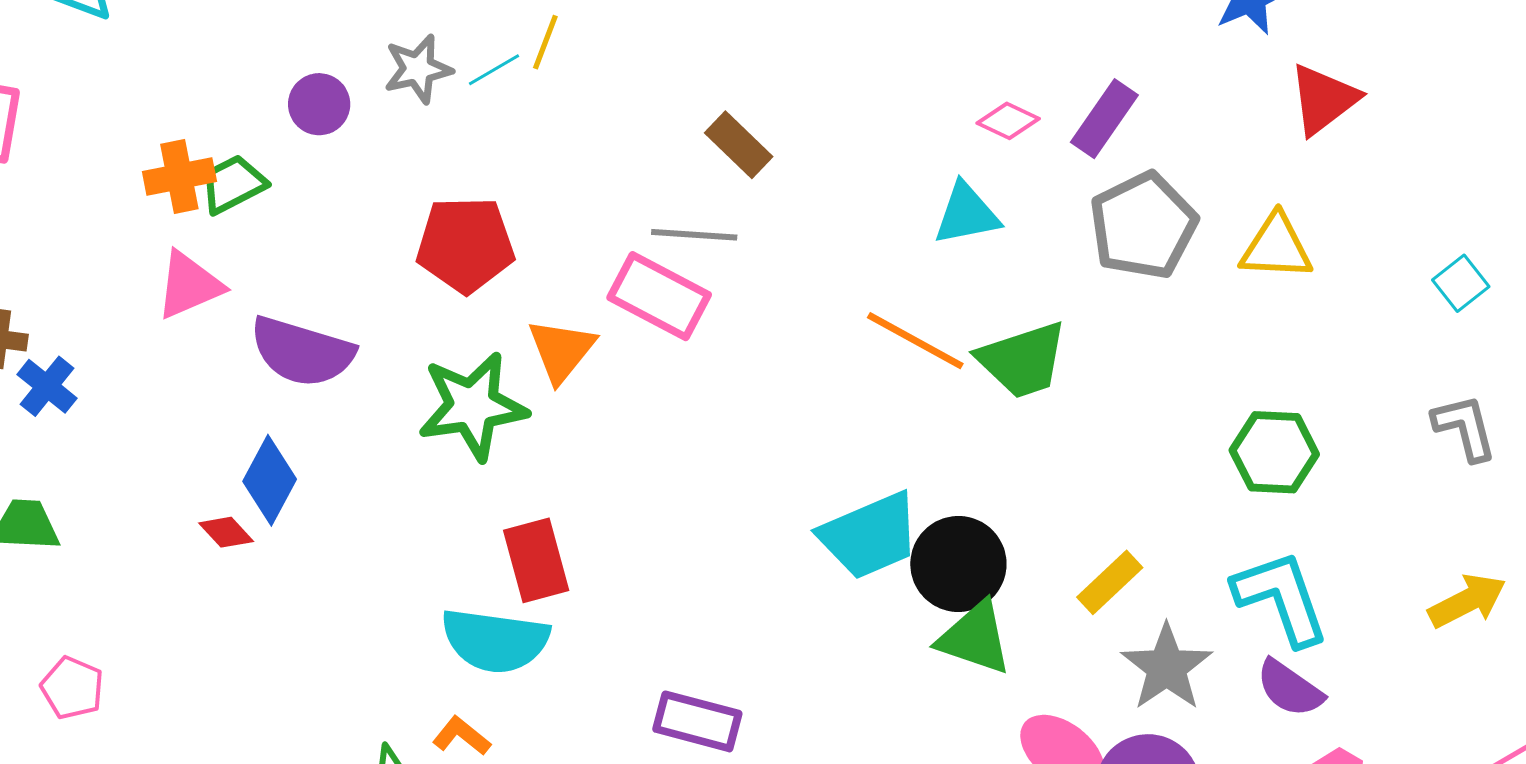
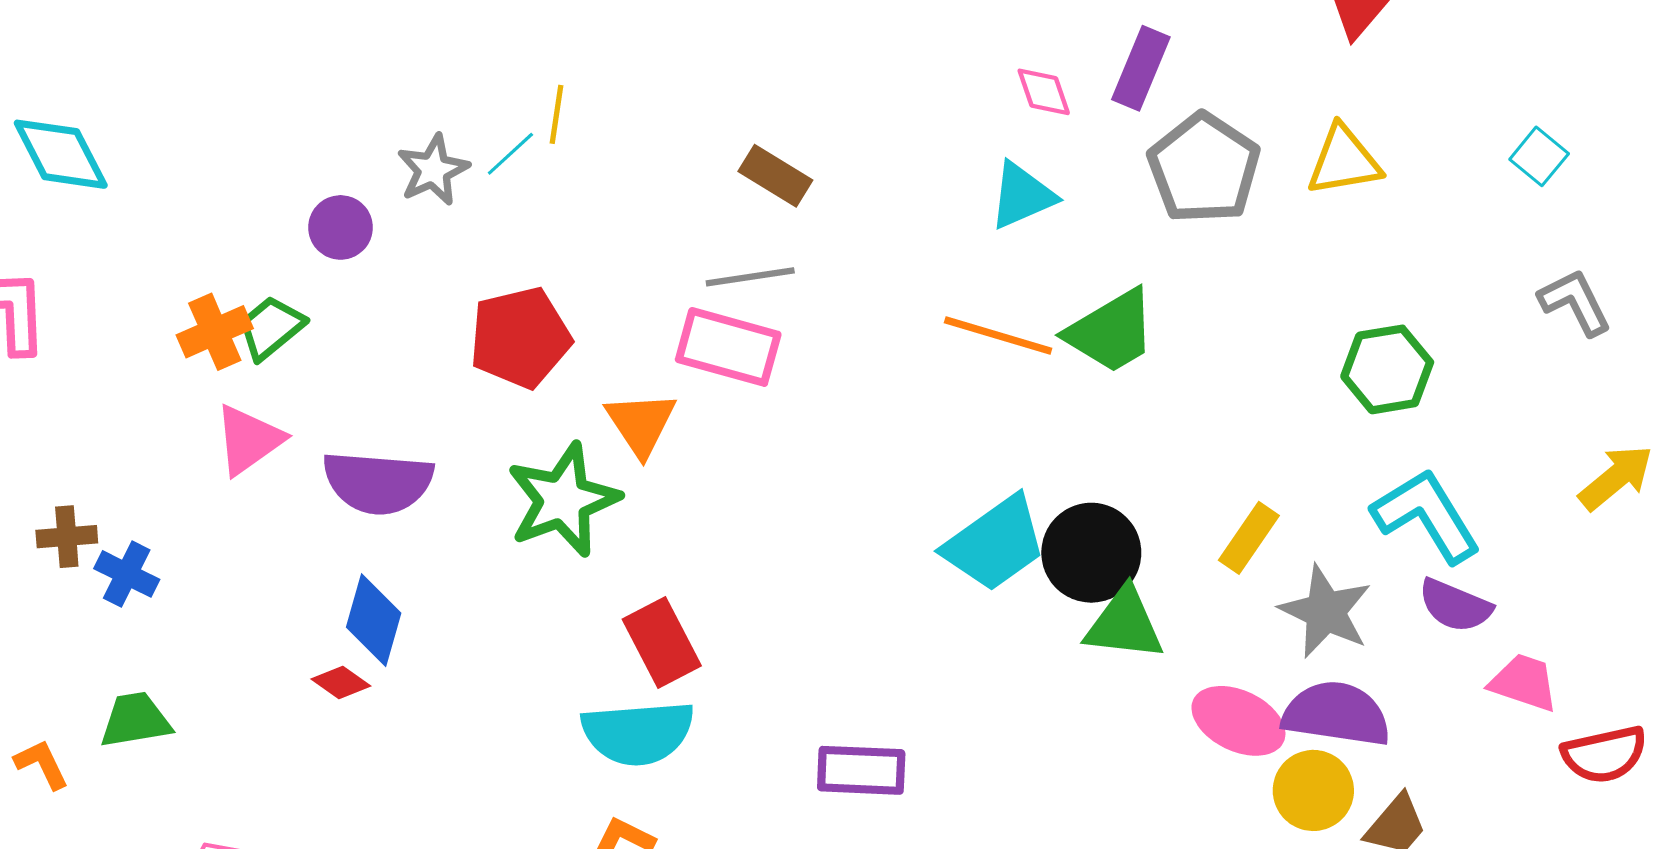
pink diamond: (1008, 121) -> (1044, 92), turned 58

